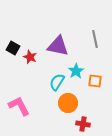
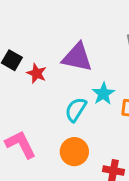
orange circle: (68, 103) -> (74, 152), moved

